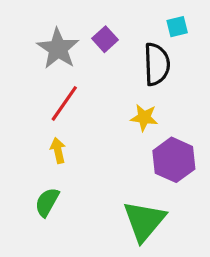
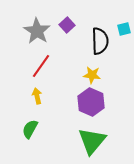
cyan square: (177, 27) -> (124, 29), moved
purple hexagon: (174, 160) -> (91, 102), moved

